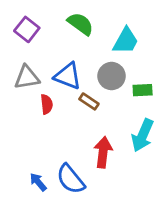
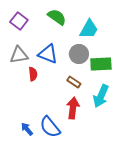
green rectangle: (143, 90) -> (101, 64), size x1.5
brown rectangle: (89, 101) -> (74, 82), moved

